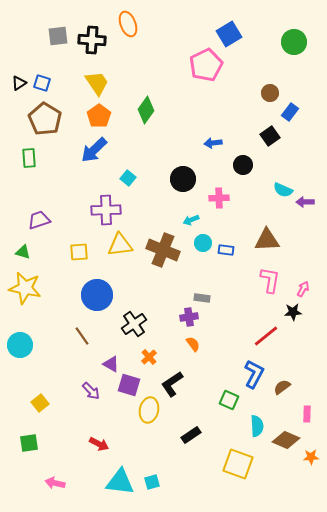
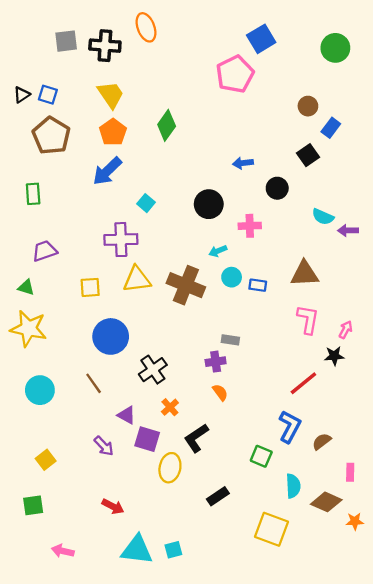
green rectangle: (29, 158) -> (33, 194), moved
cyan circle: (20, 345) -> (40, 390), moved

